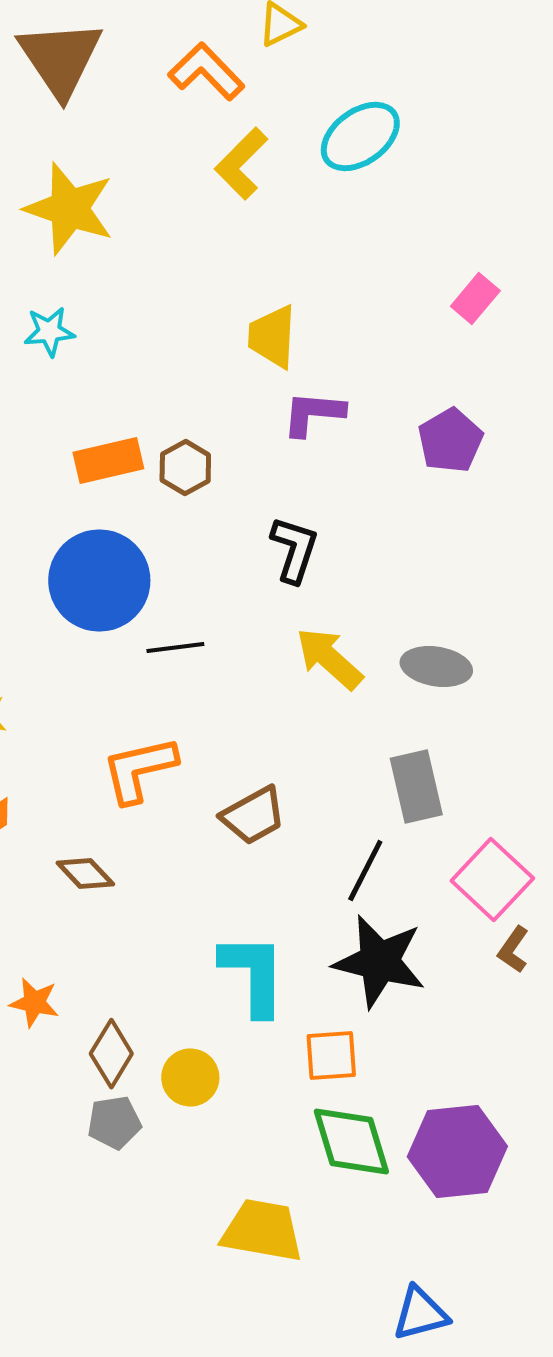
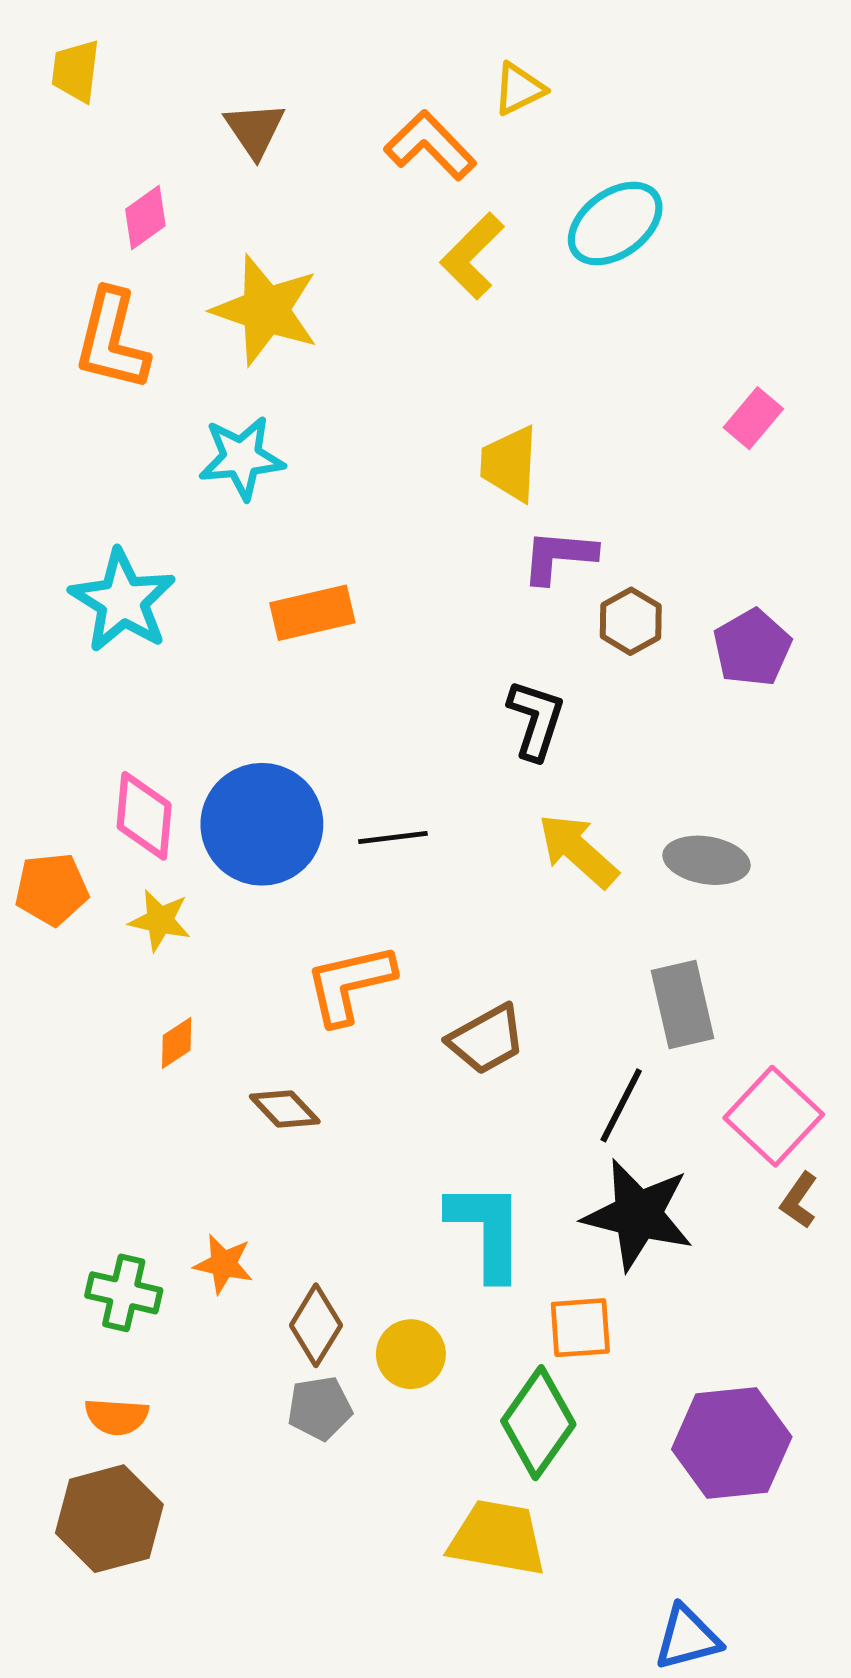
brown triangle: (60, 58) -> (255, 130), size x0.6
cyan star: (49, 332) -> (242, 458), size x1.4
purple pentagon: (450, 440) -> (752, 648), moved
brown hexagon: (185, 468) -> (631, 621), moved
blue circle: (99, 580) -> (262, 824), moved
green diamond: (351, 1142) -> (538, 1423), moved, turned 52

